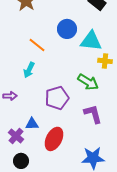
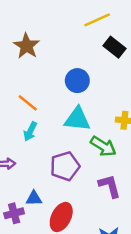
cyan triangle: (91, 41) -> (77, 119), moved
orange line: (37, 45) -> (28, 103), moved
purple cross: (16, 136) -> (14, 213), turned 35

